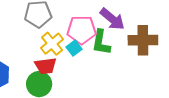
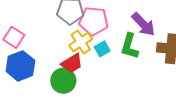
pink pentagon: (82, 30) -> (94, 21), moved
red trapezoid: (46, 66) -> (72, 63), turned -30

